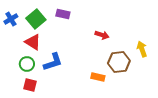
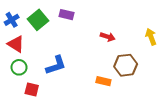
red triangle: (33, 42) -> (16, 44), moved
yellow arrow: (142, 49) -> (151, 37), moved
green circle: (27, 64) -> (19, 67), moved

